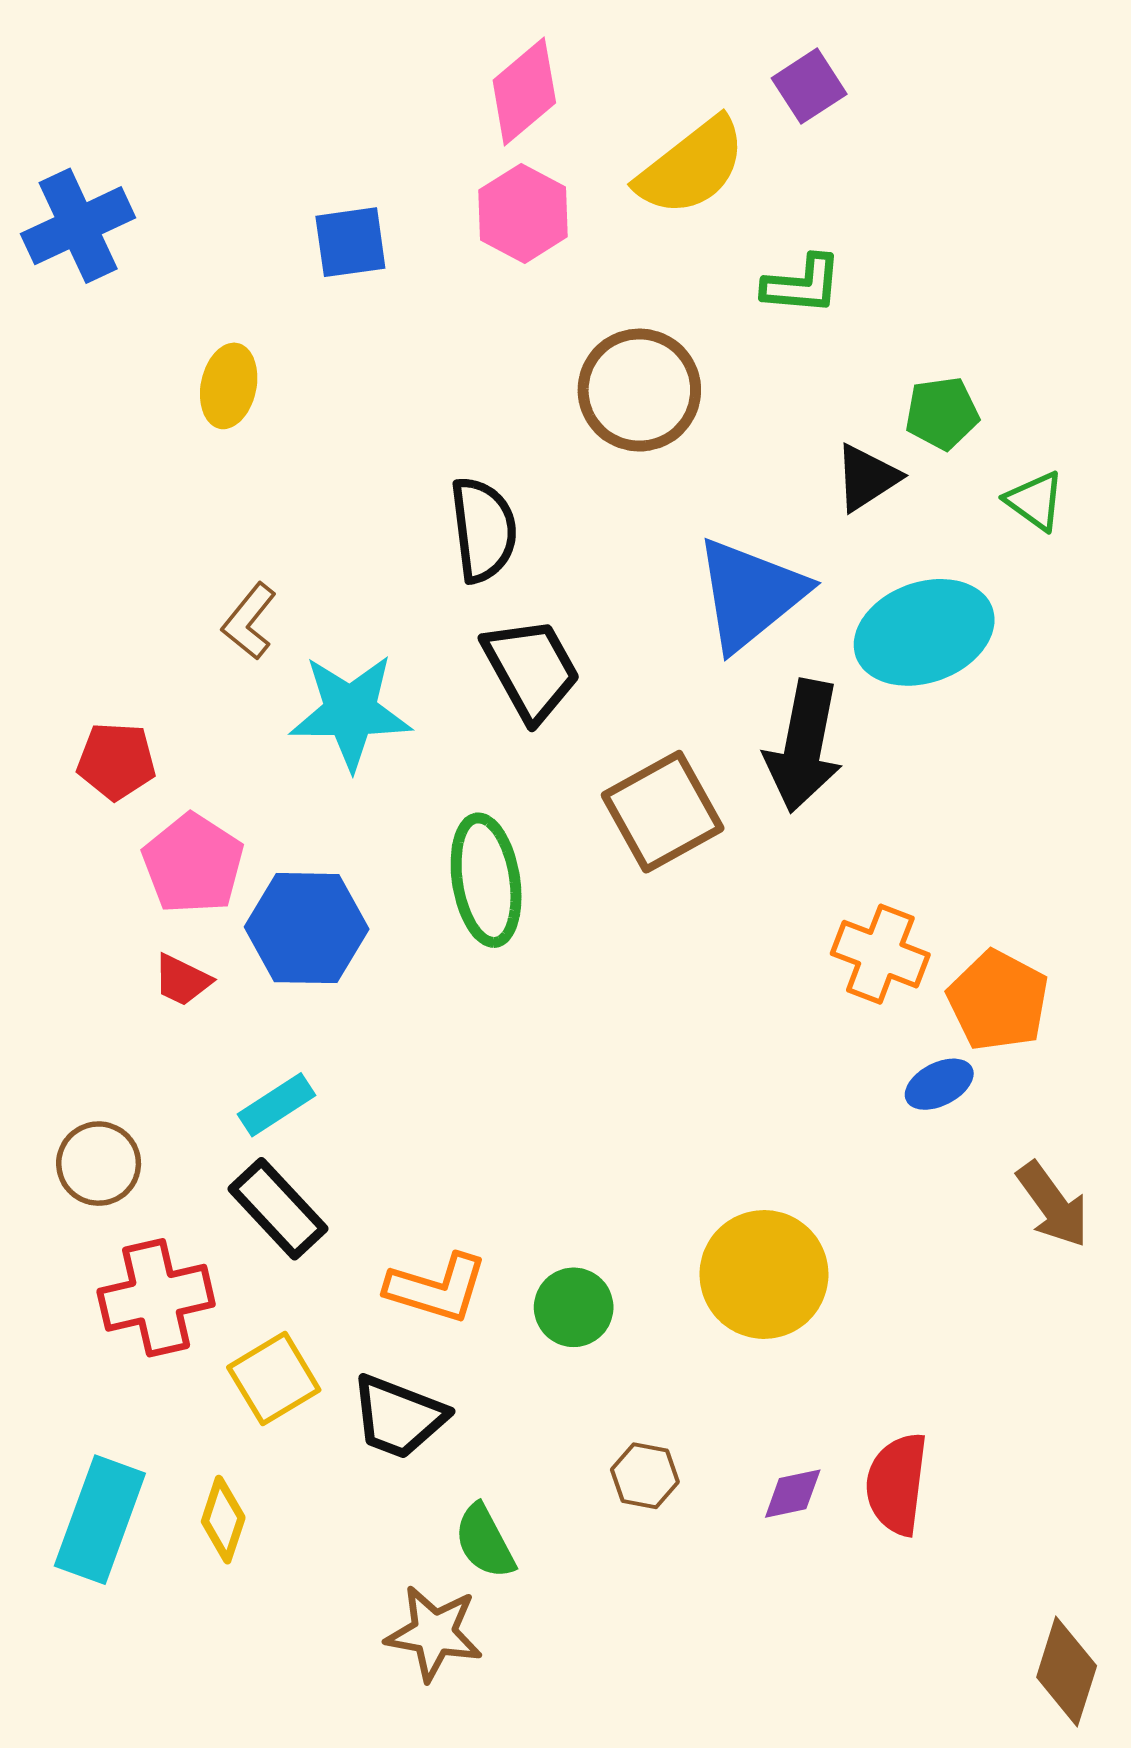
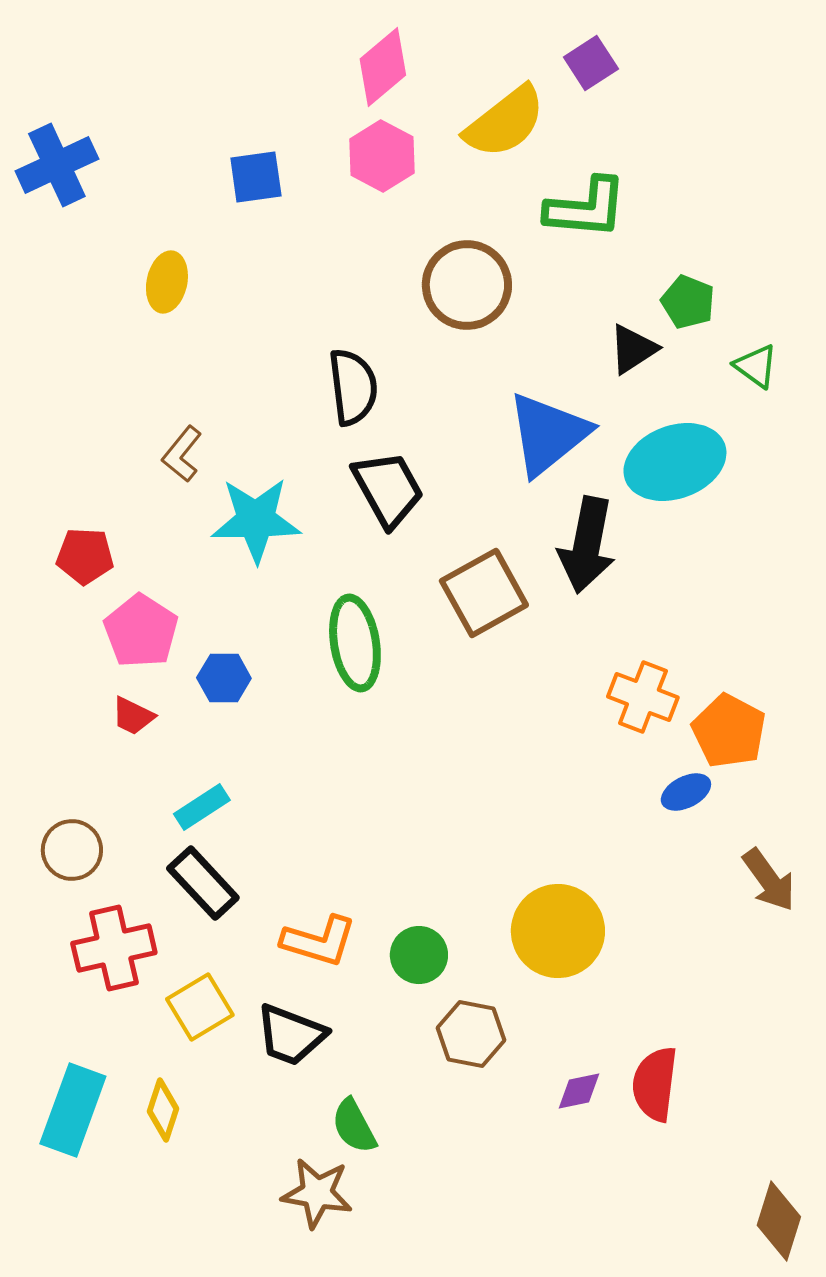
green L-shape: (802, 285) -> (586, 208), size x1.4
green pentagon: (942, 413) -> (688, 302), turned 30
blue hexagon: (307, 928) -> (224, 678), size x0.6
brown hexagon: (645, 1476) -> (471, 1034), moved, size x1.4

